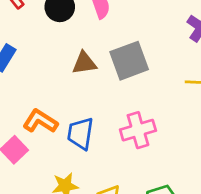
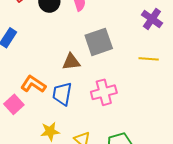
brown triangle: (84, 63) -> (71, 62), moved

